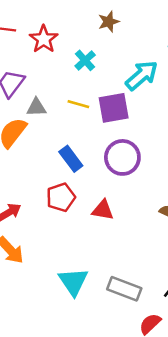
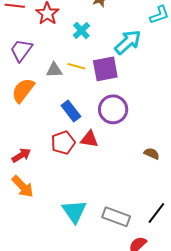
gray triangle: (36, 107) -> (54, 70), moved
red triangle: (103, 210) -> (89, 139), moved

